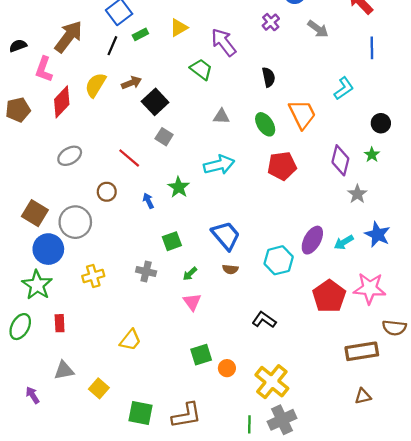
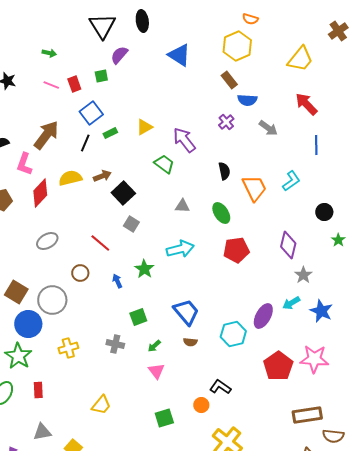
yellow semicircle: (95, 85) -> (70, 178), turned 45
orange trapezoid: (302, 114) -> (254, 188), moved
green star: (372, 155) -> (338, 240), moved
cyan arrow: (344, 242) -> (291, 303), moved
brown semicircle: (394, 328) -> (333, 436), moved
orange circle: (227, 368) -> (201, 405), moved

